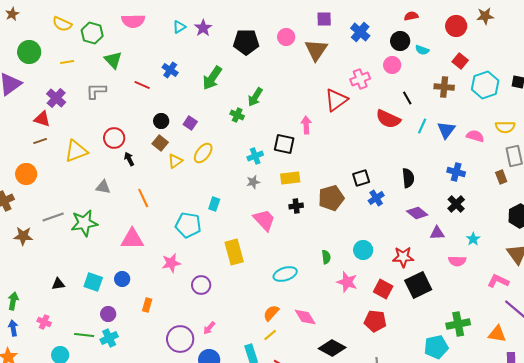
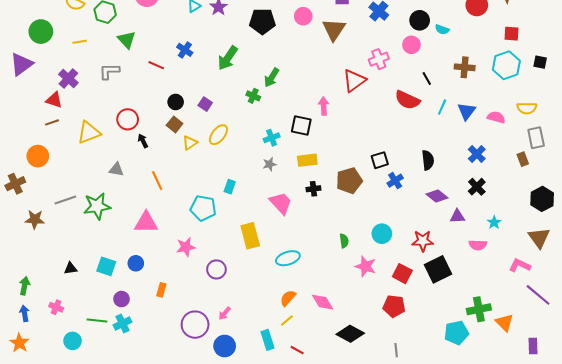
red square: (460, 61) -> (512, 34), moved, turned -35
blue cross: (456, 172) -> (477, 154), turned 30
cyan ellipse: (285, 274) -> (288, 258), moved
orange triangle: (497, 334) -> (504, 323), moved, turned 36

